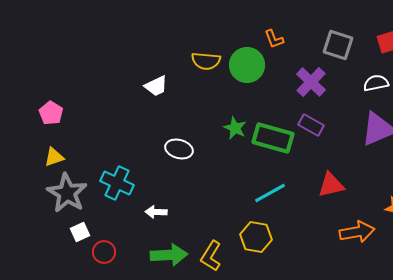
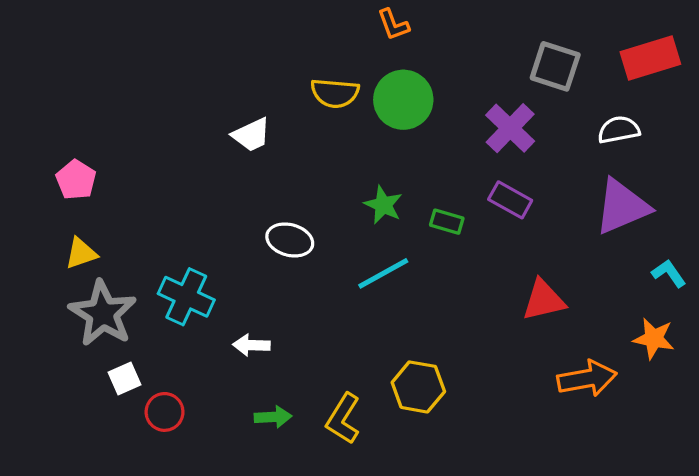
orange L-shape: (274, 39) -> (393, 25), moved
green rectangle: (273, 138) -> (447, 222), size x0.5
cyan line: (270, 193) -> (383, 273), moved
green arrow: (169, 255) -> (273, 417), size x0.6

